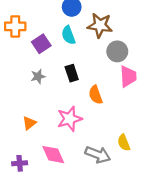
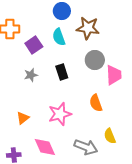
gray circle: (117, 51) -> (95, 60), moved
orange semicircle: (96, 95) -> (96, 103), moved

